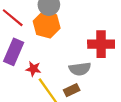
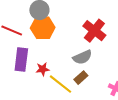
red cross: (101, 44) -> (94, 31), turned -35

